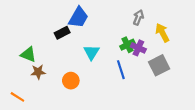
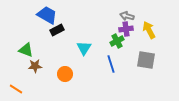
blue trapezoid: (78, 17) -> (47, 15), moved, turned -90
gray arrow: (138, 17) -> (127, 16), turned -96
purple cross: (138, 48) -> (126, 29), moved, turned -32
gray square: (159, 65) -> (146, 60), turned 36

